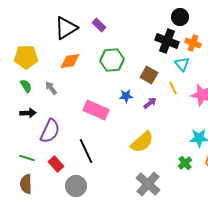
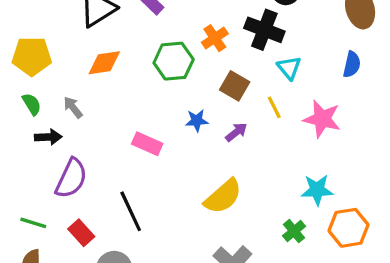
orange cross: (193, 43) -> (215, 38), moved, turned 35
pink rectangle: (96, 110) -> (147, 144), size x0.7
black arrow: (28, 113) -> (48, 137), moved

